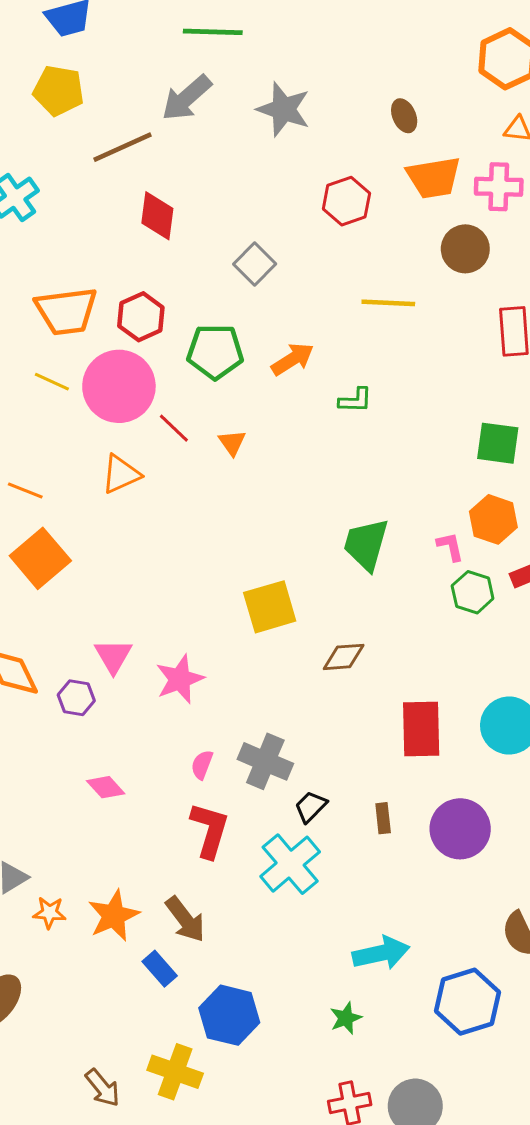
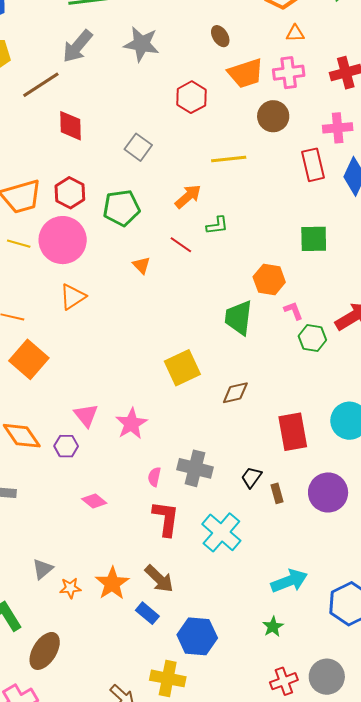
orange arrow: (293, 359) -> (188, 196), moved
red line: (174, 428) -> (181, 245), moved
orange hexagon: (493, 519) -> (269, 280), moved
black trapezoid: (311, 807) -> (251, 477), moved

